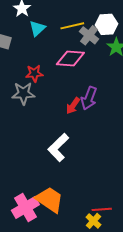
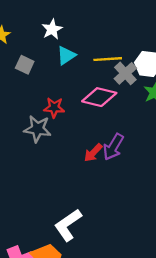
white L-shape: (58, 148) -> (68, 225), moved

